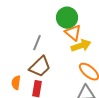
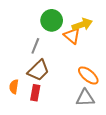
green circle: (67, 18) -> (52, 20), moved
yellow arrow: (81, 46) -> (82, 24), moved

